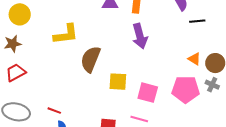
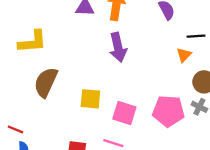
black line: (197, 21) -> (196, 36), moved
brown semicircle: (91, 59) -> (46, 82), moved
orange triangle: (194, 59) -> (184, 55), moved, turned 40

